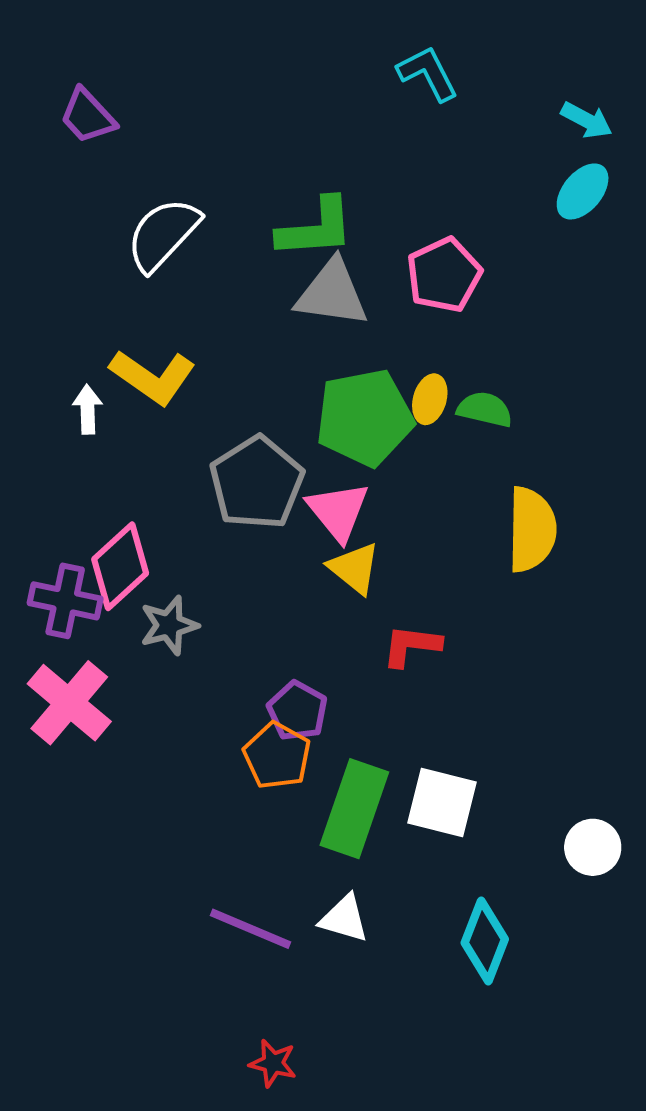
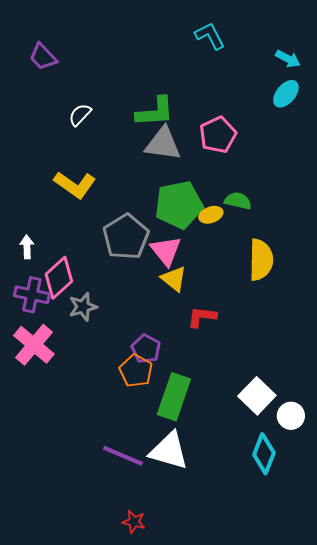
white semicircle: (163, 234) -> (80, 115), size x0.6
yellow ellipse: (430, 399) -> (211, 215), moved, turned 55
white arrow: (88, 409) -> (27, 247), moved
white square: (442, 803) -> (257, 396), moved, turned 30
white triangle: (344, 919) -> (169, 451), size x1.6
cyan diamond: (485, 941) -> (264, 454), moved

